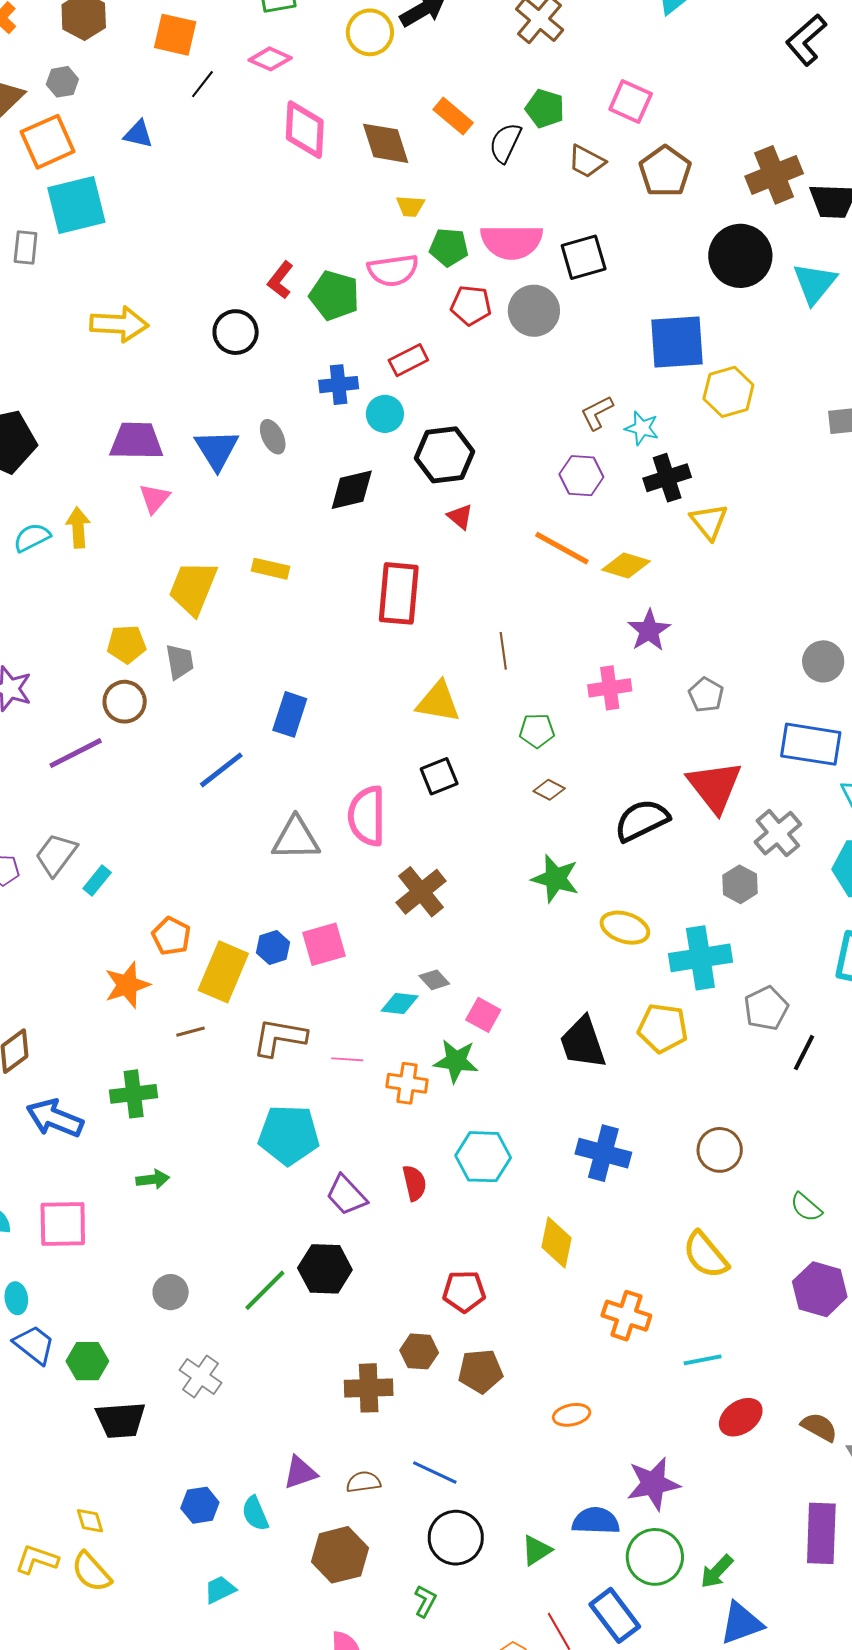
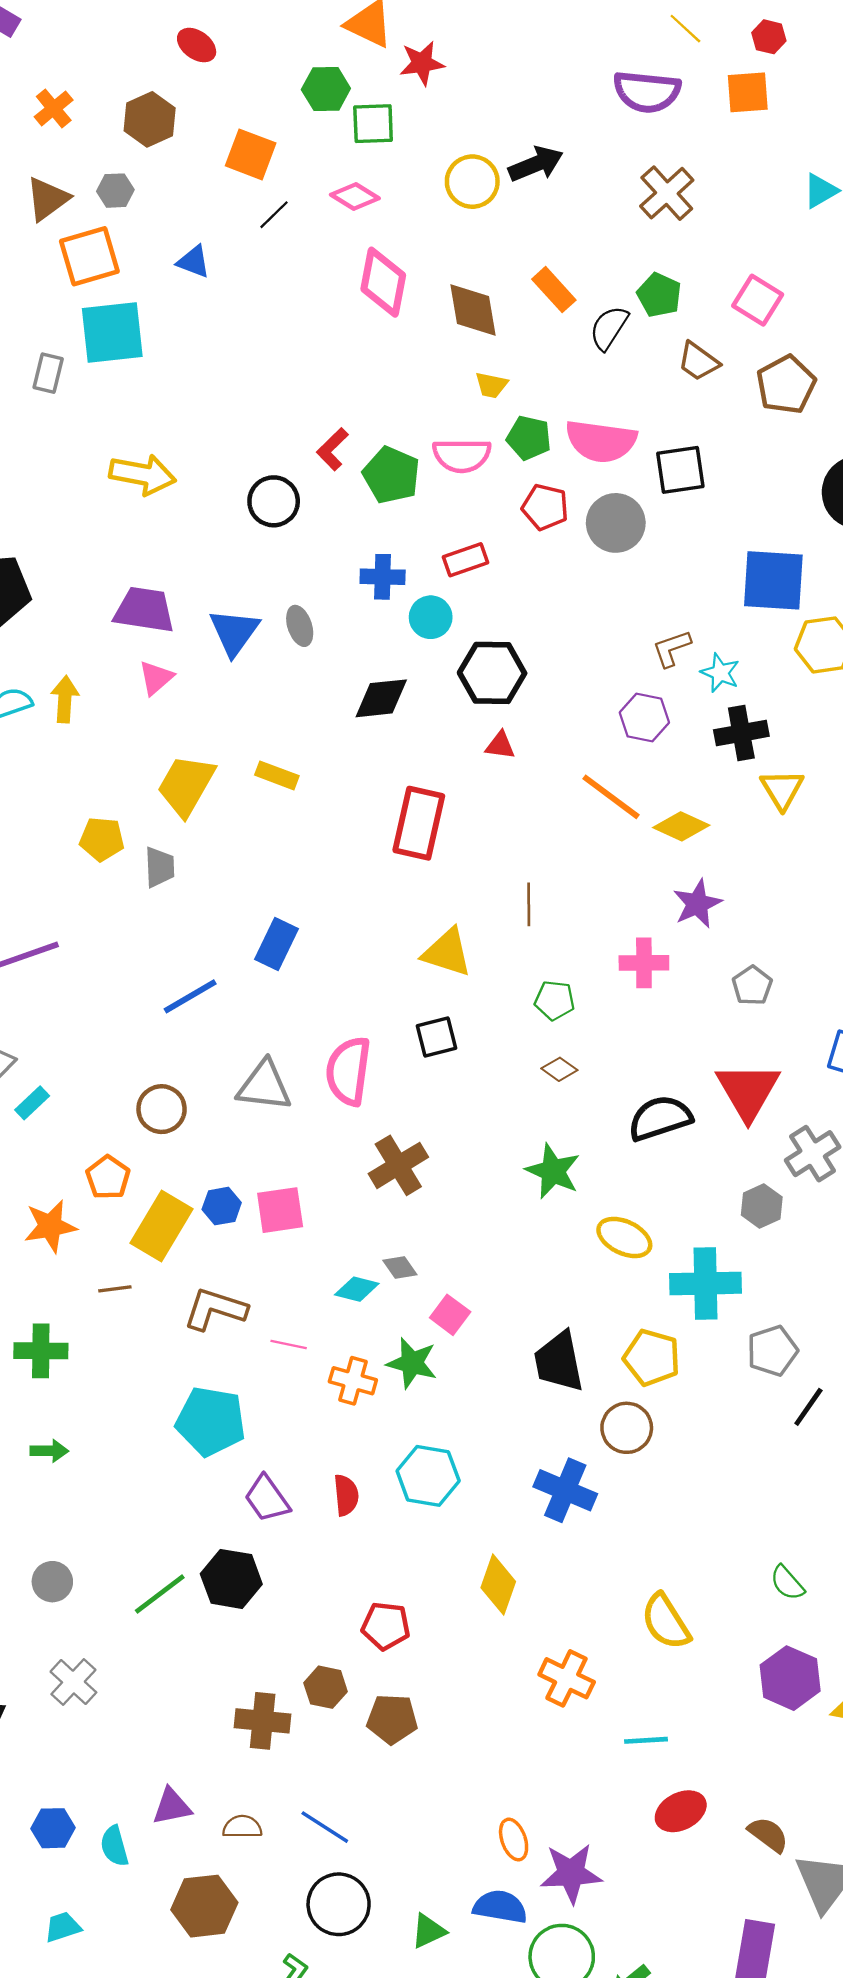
red triangle: (460, 517) -> (500, 745), turned -40
brown circle: (125, 702) -> (162, 1109), moved
brown circle: (720, 1150) -> (627, 1428), moved
orange ellipse: (572, 1415) -> (514, 1840), moved, turned 75

